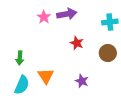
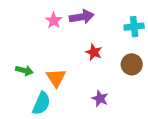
green arrow: (20, 58) -> (24, 70), turned -80
orange triangle: (46, 76) -> (56, 78), moved
cyan semicircle: (22, 85) -> (41, 103), moved

